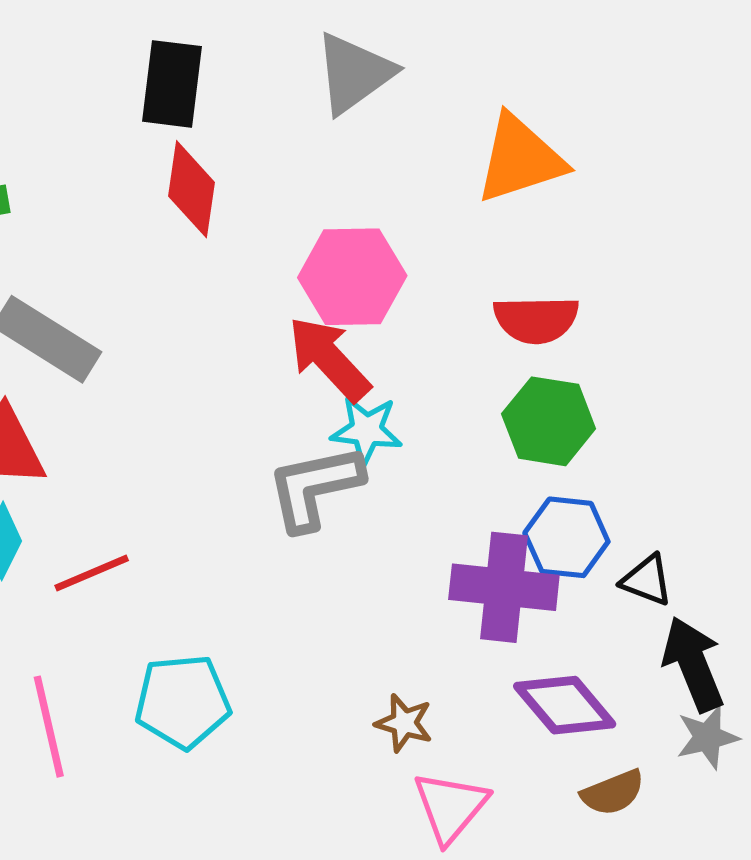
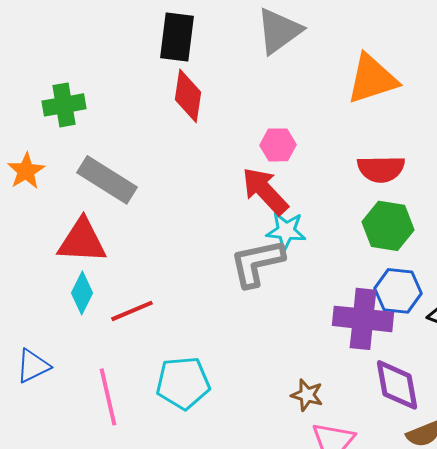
pink hexagon: (352, 277) -> (278, 145), size x0.6
purple diamond: (565, 705) -> (397, 385), turned 30

